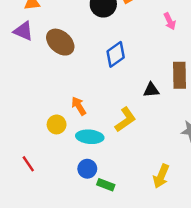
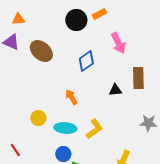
pink arrow: (170, 21) -> (118, 43), moved, size x1.5
orange arrow: (79, 106) -> (71, 97), moved
yellow L-shape: (125, 120) -> (94, 129), moved

